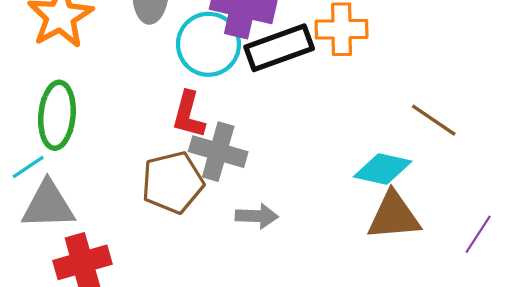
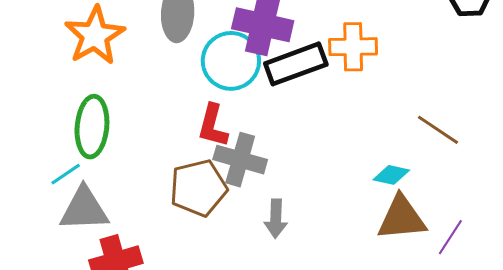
cyan diamond: (383, 169) -> (391, 175), size x0.7
gray arrow: (257, 216) -> (276, 219), turned 90
purple line: (478, 234) -> (450, 237), moved

